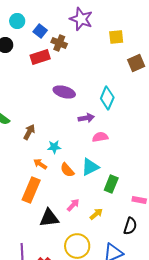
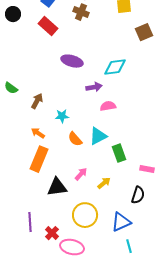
brown cross: (59, 43) -> (81, 12), moved
red rectangle: (40, 57) -> (48, 26), turned 60
cyan diamond: (107, 98) -> (115, 67), turned 60
orange arrow: (40, 164) -> (38, 133), moved
green rectangle: (111, 184) -> (119, 153), turned -42

